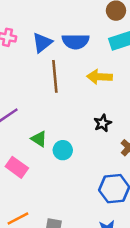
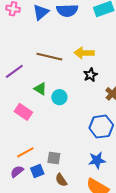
brown line: (55, 76) -> (49, 57), moved, turned -70
yellow arrow: (99, 77) -> (84, 53), moved

